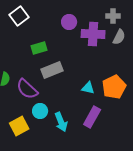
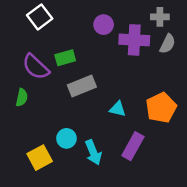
cyan triangle: (88, 88) -> (118, 109), moved
purple semicircle: (27, 89) -> (36, 67), moved

